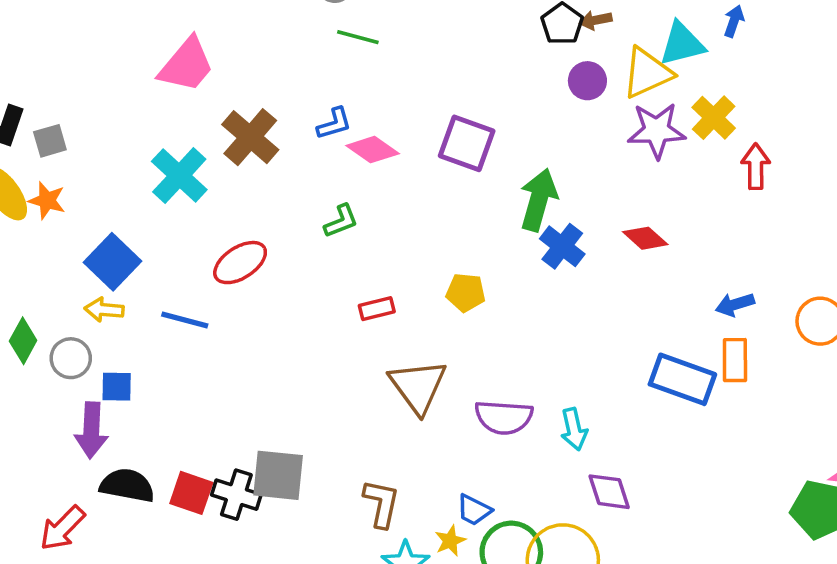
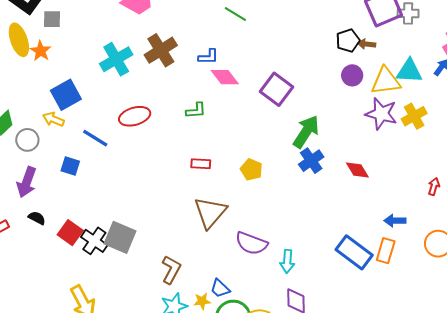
red arrow: (756, 167) -> (434, 187), moved, size x0.7
blue square: (117, 387) -> (70, 166), moved
black semicircle: (127, 485) -> (37, 218), size x0.6

